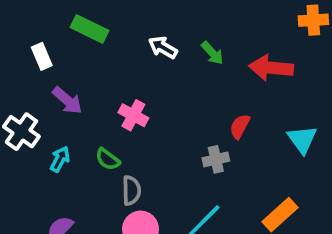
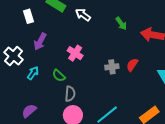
white arrow: (163, 47) -> (83, 15), moved
purple arrow: (67, 100) -> (40, 42), turned 72
gray cross: (216, 159) -> (112, 67), moved

